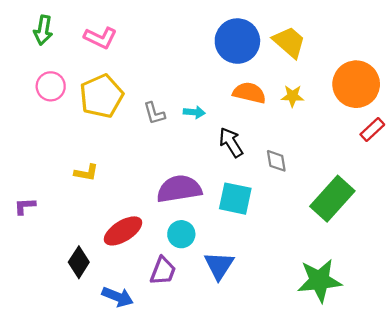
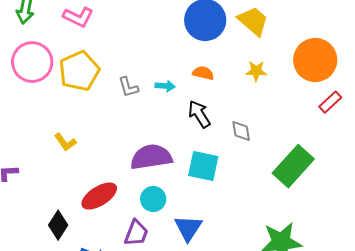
pink circle: (51, 86) -> (32, 62), size x1.5
orange semicircle: (249, 93) -> (203, 73), moved, size x0.7
yellow L-shape: (86, 173) -> (65, 142), turned 45

